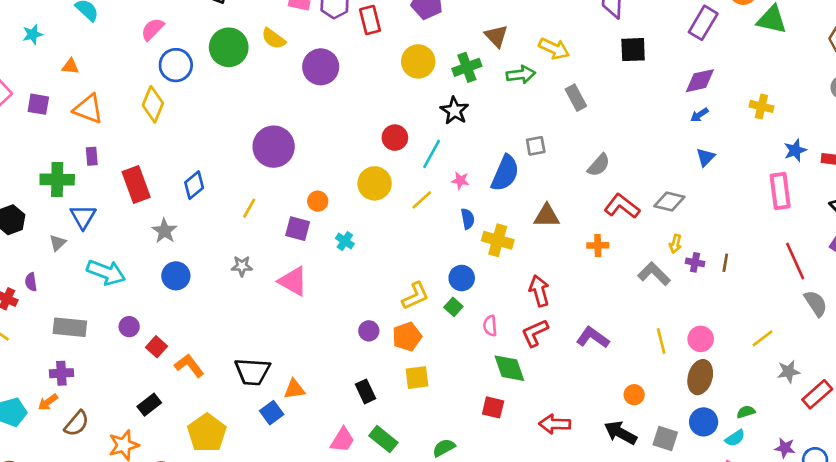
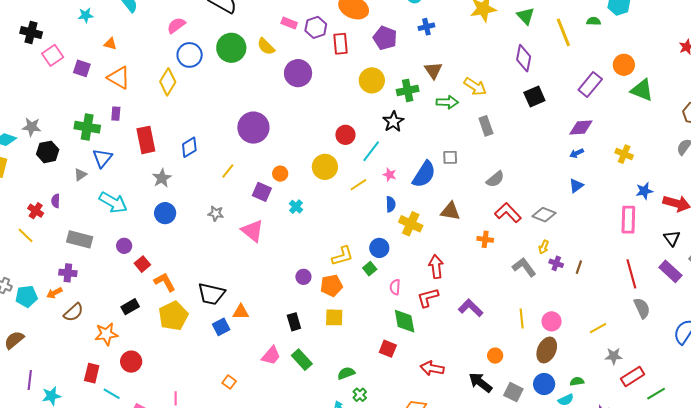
black square: (633, 50) -> (534, 96), turned -30
yellow pentagon: (207, 433) -> (173, 316), moved

